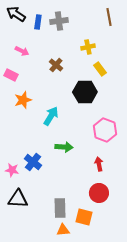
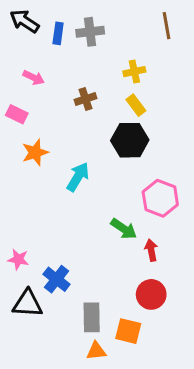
brown cross: (56, 65) -> (86, 99), turned 32
yellow rectangle: (100, 69) -> (136, 105), moved
green arrow: (64, 147) -> (124, 229), moved, turned 30
blue cross: (33, 162) -> (57, 279), moved

